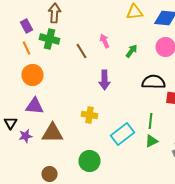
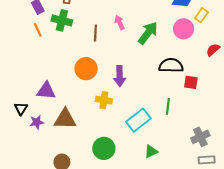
brown line: (82, 51) -> (95, 33), turned 35
green arrow: (132, 51) -> (148, 33), size x1.6
orange circle: (32, 75) -> (86, 69), moved
purple arrow: (104, 80) -> (120, 76), moved
green triangle: (152, 141) -> (151, 152), moved

